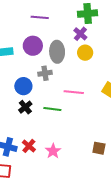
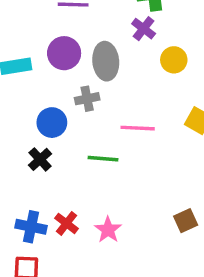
yellow circle: (85, 53) -> (174, 60), moved
black cross: (25, 107) -> (40, 159), moved
brown square: (99, 148) -> (186, 221), turned -32

